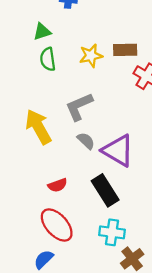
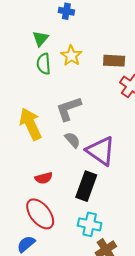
green triangle: (42, 32) -> (40, 38), turned -36
yellow star: (91, 56) -> (71, 56), moved, turned -30
black rectangle: (105, 190) -> (86, 186), turned 48

